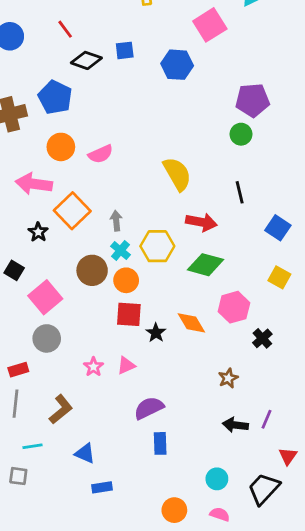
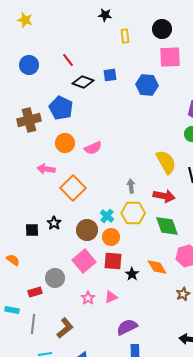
pink square: (210, 25) -> (170, 57), turned 30
yellow semicircle: (177, 174) -> (166, 162), moved
pink arrow: (34, 184) -> (46, 169), size x0.7
gray arrow: (116, 221) -> (131, 186), moved
black star: (38, 232) -> (54, 223), moved
green diamond: (206, 265) -> (167, 226), turned 55
black square: (14, 270) -> (32, 230), turned -32
pink square: (45, 297) -> (84, 261), moved
red rectangle: (18, 370) -> (35, 292), moved
brown star: (228, 378) -> (183, 294), moved

